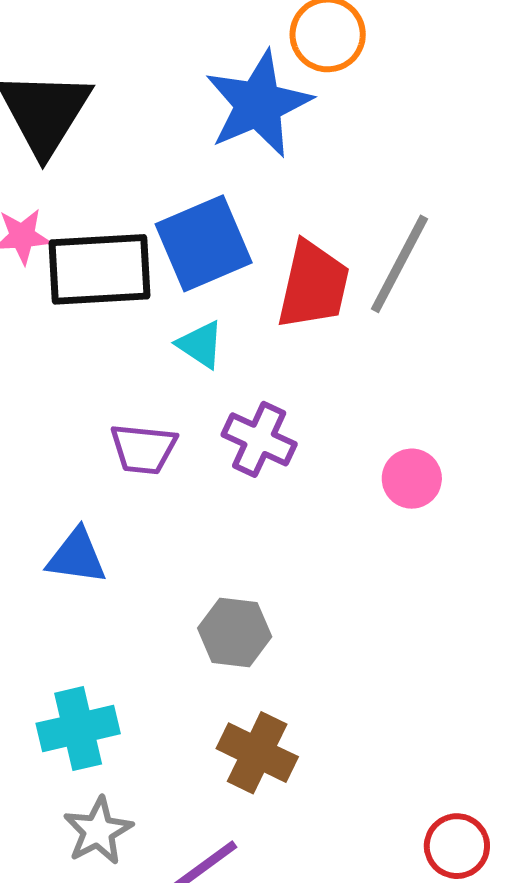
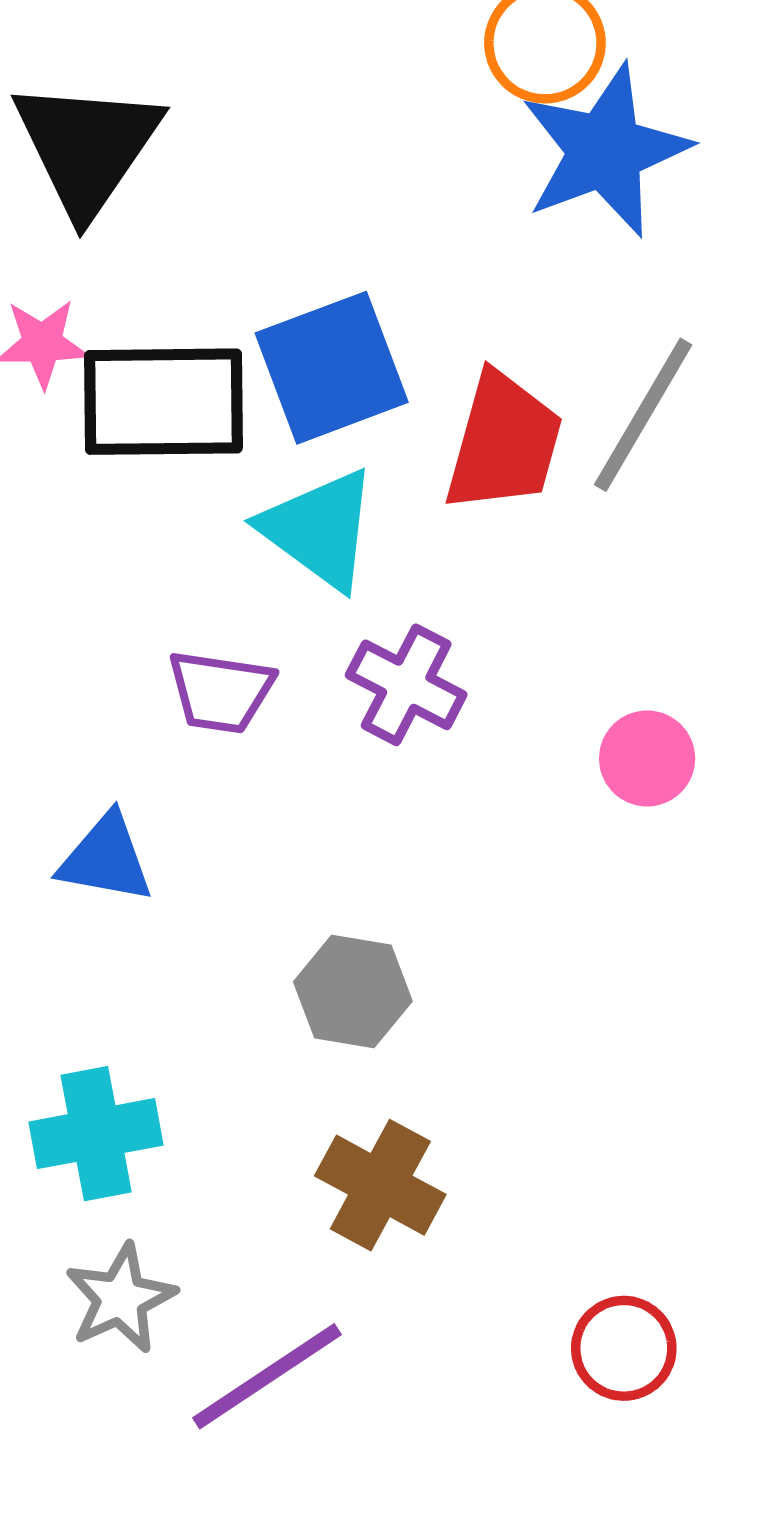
blue star: (258, 104) -> (605, 151), moved
cyan triangle: (200, 345) -> (319, 529), size x1.6
red circle: (457, 846) -> (624, 1348), moved

